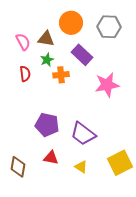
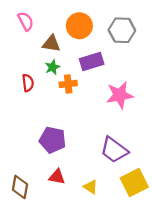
pink semicircle: (23, 42) -> (26, 21), moved
purple rectangle: (82, 55) -> (92, 62), turned -60
purple trapezoid: (83, 134) -> (114, 150), moved

